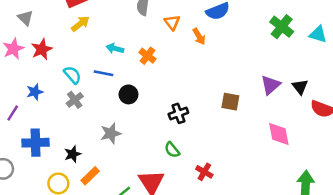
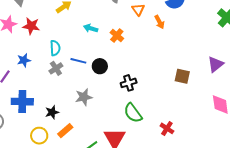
red star: (42, 49) -> (31, 26), turned 30
blue line: (104, 73) -> (78, 61), moved
cyan semicircle: (72, 75) -> (55, 48), turned 35
black cross: (178, 113) -> (129, 83), moved
green semicircle: (172, 150) -> (133, 113), size x1.5
red cross: (204, 172) -> (167, 128), moved

